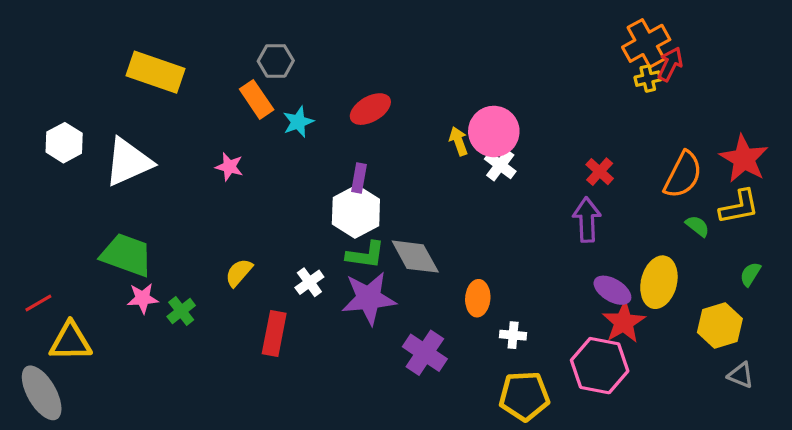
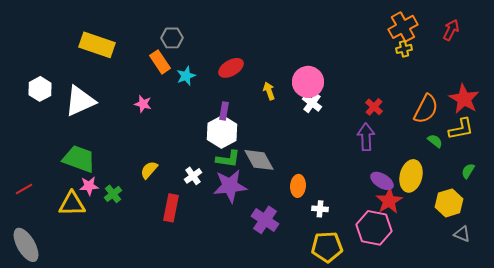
red arrow: (670, 64) -> (451, 30), moved
yellow arrow: (459, 141) -> (269, 91), moved
yellow triangle: (71, 342) -> (72, 204), moved

